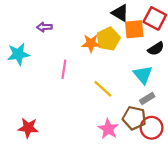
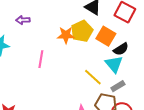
orange square: (134, 29) -> (106, 36), moved, turned 36
black semicircle: (156, 49) -> (121, 49), moved
yellow line: (103, 89) -> (93, 77), moved

